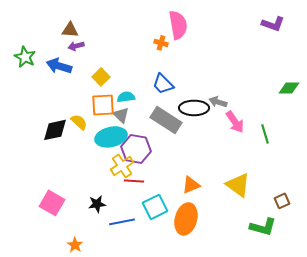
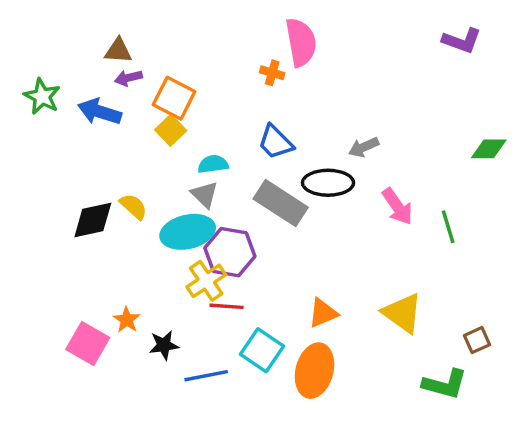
gray arrow: (218, 102) -> (364, 147), moved, turned -42
orange square: (103, 105) -> (174, 98), moved, turned 30
cyan square: (155, 207) -> (262, 350), turned -30
orange star: (75, 245) -> (127, 320), moved

